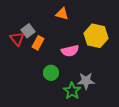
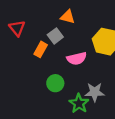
gray square: (28, 31) -> (55, 36), moved
red triangle: (17, 39) -> (17, 28), moved

